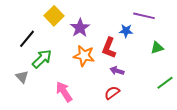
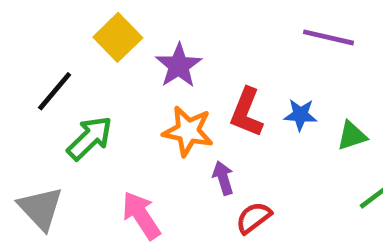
blue star: (126, 31) -> (300, 115), moved
green triangle: (157, 48) -> (352, 136), moved
purple arrow: (117, 71) -> (223, 178), moved, turned 56
gray triangle: (22, 77) -> (41, 208), moved, size x1.5

